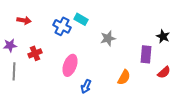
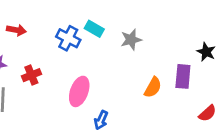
gray star: (108, 38) -> (131, 40), moved
red semicircle: (164, 72) -> (208, 113), moved
orange semicircle: (124, 77) -> (153, 87), moved

